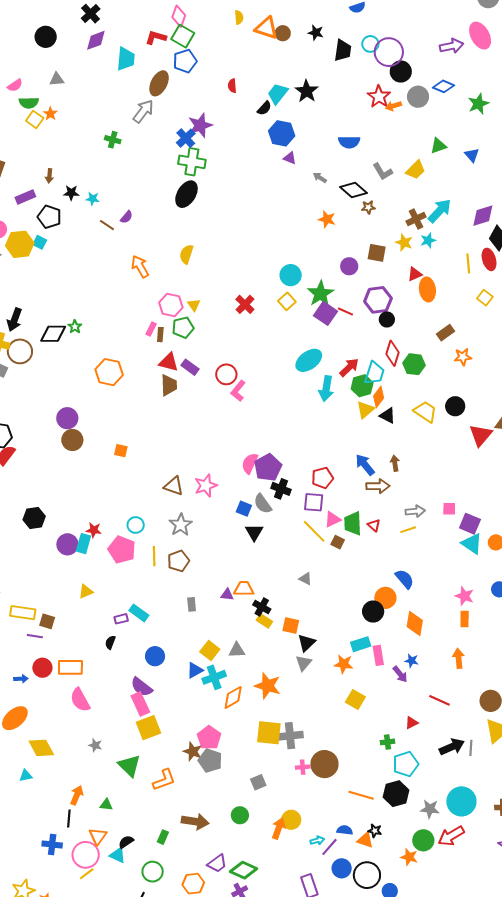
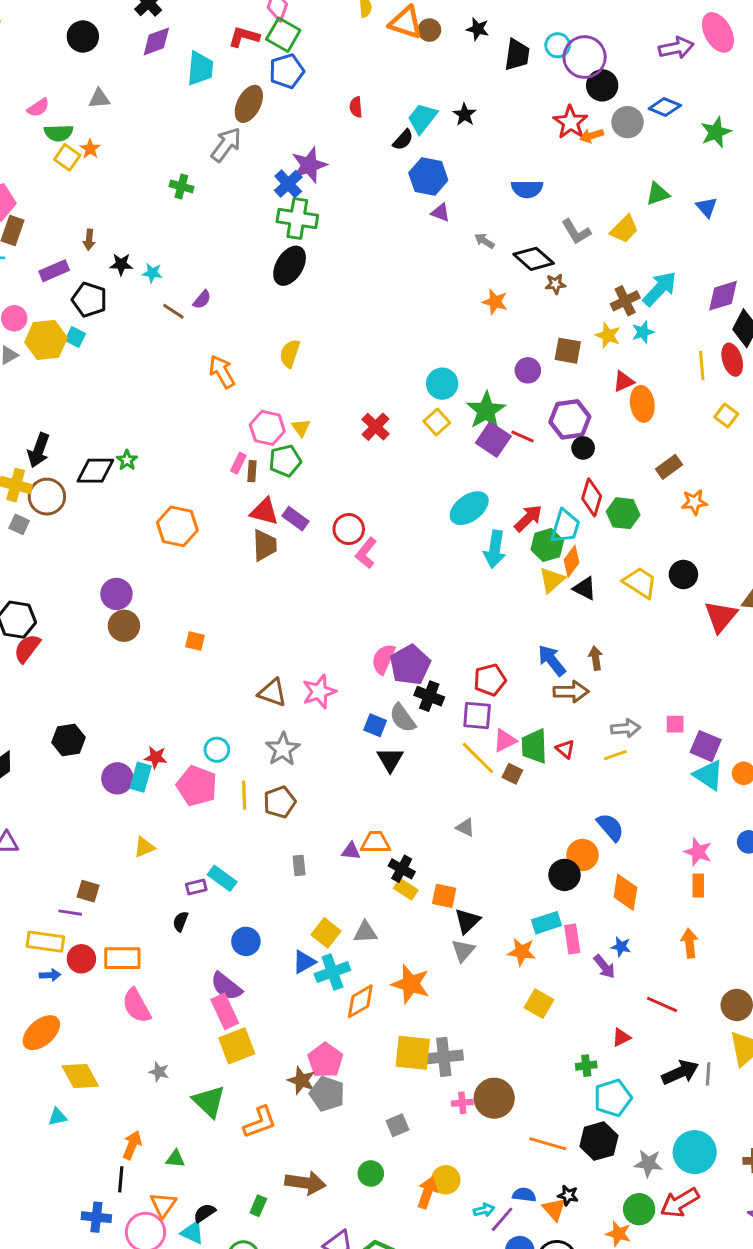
black star: (307, 91) -> (465, 115), size x0.7
yellow rectangle: (23, 613) -> (45, 942), moved
orange triangle: (365, 840) -> (554, 1209), turned 30

